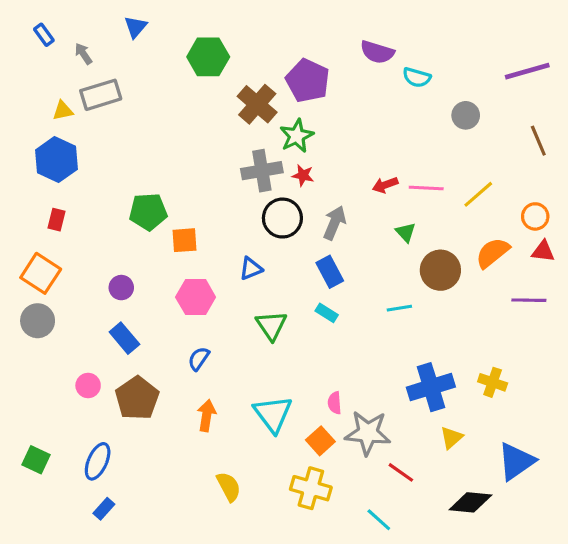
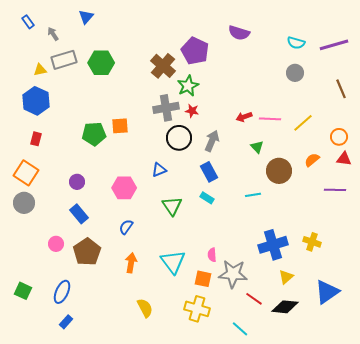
green hexagon: (208, 57) -> (101, 63), moved
cyan semicircle: (417, 77) -> (296, 43), moved
orange square: (184, 240) -> (120, 126), moved
orange semicircle: (493, 253) -> (312, 160), size x0.7
orange square: (320, 441) -> (203, 279), turned -36
black diamond: (470, 502) -> (285, 307), moved

